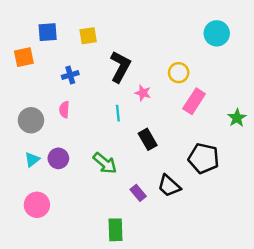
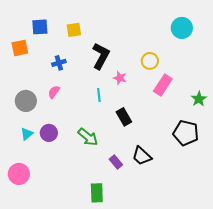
pink semicircle: (64, 110) -> (54, 92), turned 32
black pentagon: (204, 158) -> (186, 133), moved
pink circle: (37, 205) -> (19, 174), moved

